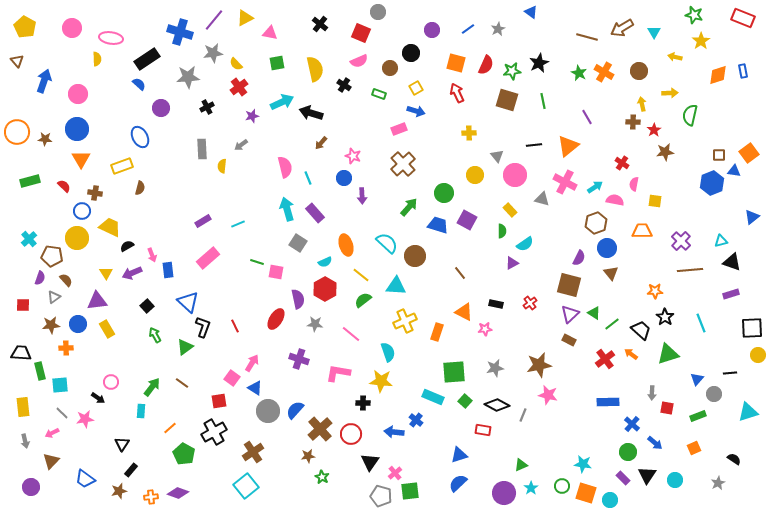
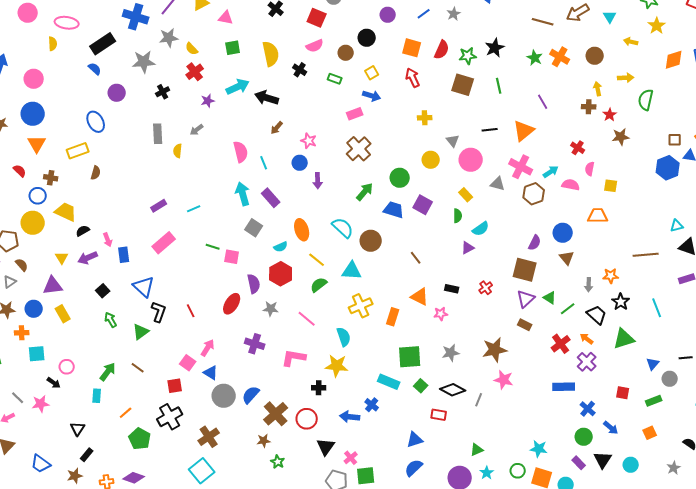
brown hexagon: (596, 223) -> (534, 194), moved
purple cross: (681, 241) -> (587, 362), moved
cyan square: (60, 385) -> (37, 354), moved
gray arrow: (652, 393) -> (589, 285), moved

